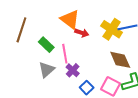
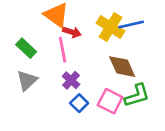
pink line: (65, 54) -> (63, 50), moved
purple cross: (73, 70) -> (71, 80), moved

